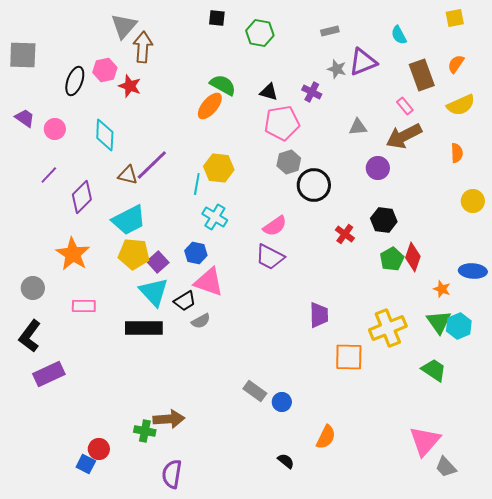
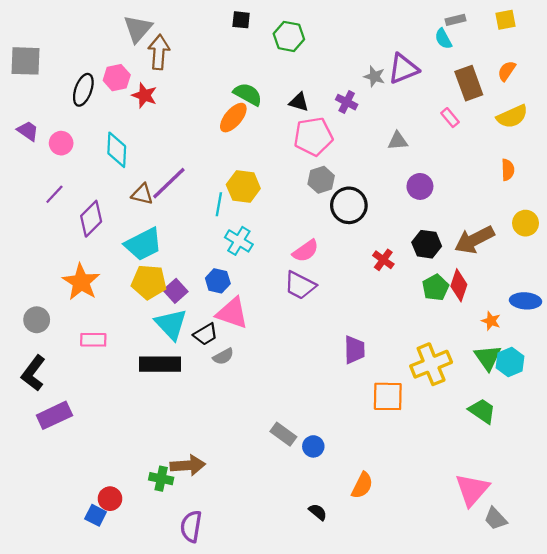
gray rectangle: (330, 31) -> (456, 20), moved
brown arrow: (404, 136) -> (474, 240), moved

